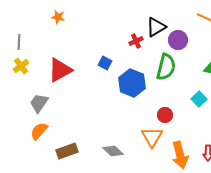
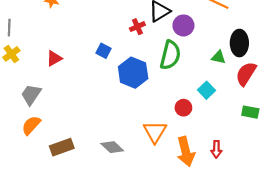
red triangle: (60, 70) -> (54, 58), size x0.6
red circle: (165, 115) -> (183, 108), moved

